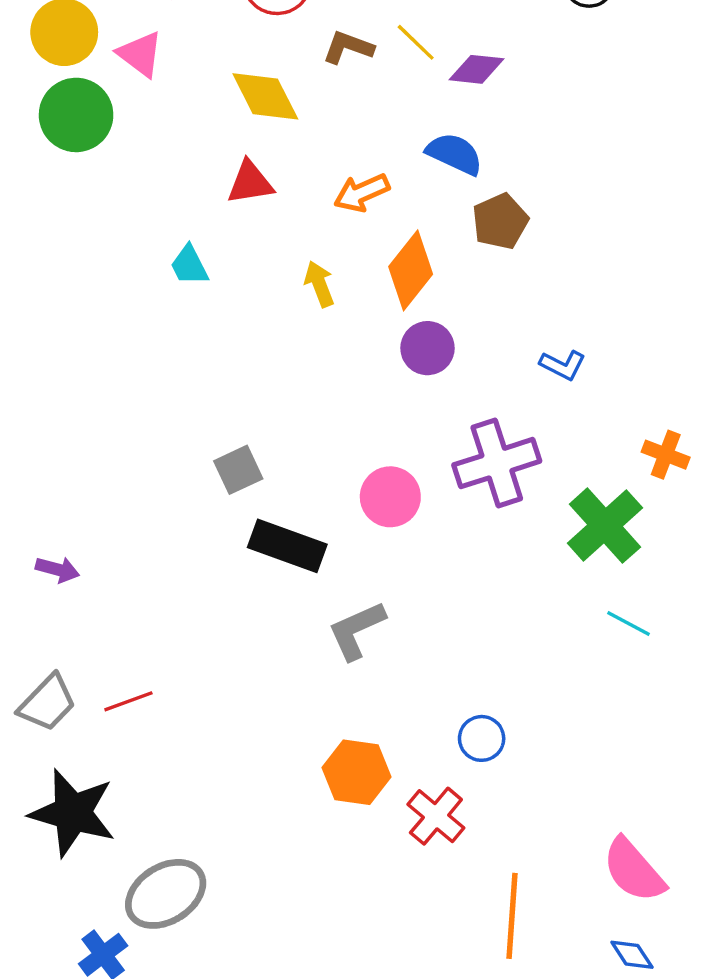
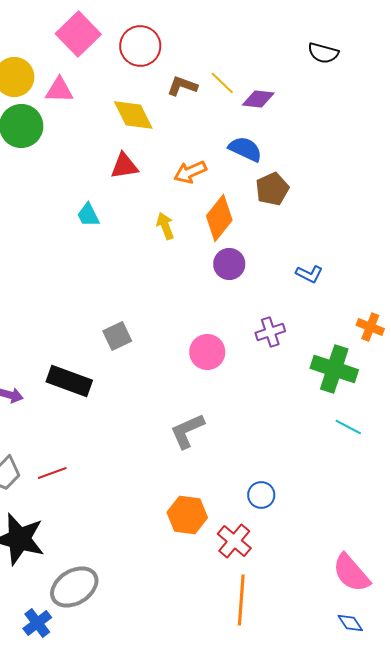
pink triangle: (140, 54) -> (59, 90), turned -36
purple cross: (497, 463) -> (270, 332), size x0.6
green cross: (605, 526) -> (334, 369), turned -30
black rectangle: (287, 546) -> (69, 381), moved
orange line: (512, 916) -> (241, 600), moved

